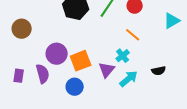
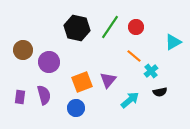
purple circle: (57, 54) -> (49, 62), moved
cyan cross: (123, 56) -> (151, 71), moved
purple triangle: (107, 70) -> (108, 80), moved

